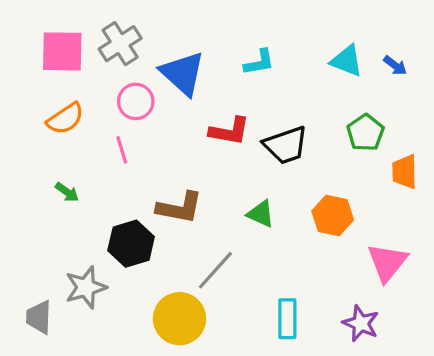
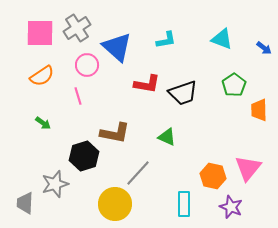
blue arrow: (395, 65) -> (264, 48), moved
orange hexagon: (333, 216) -> (213, 176), moved

